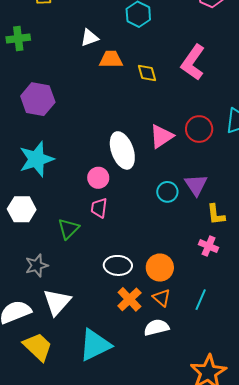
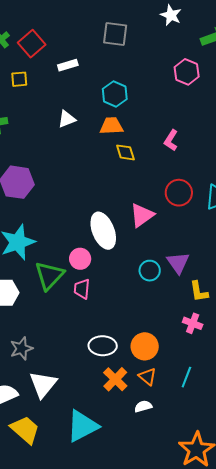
orange trapezoid: (111, 59) -> (111, 126), moved
pink L-shape: (193, 62) -> (171, 140), size x0.6
red circle: (199, 129) -> (179, 193), moved
green triangle: (68, 229) -> (49, 276), moved, size x1.4
white semicircle: (156, 327) -> (143, 406), size x0.7

